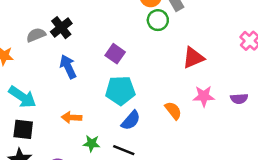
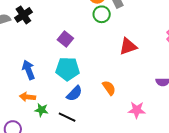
blue arrow: (68, 67) -> (28, 70), moved
pink star: (204, 96) -> (137, 110), moved
orange arrow: (72, 117) -> (27, 97), moved

